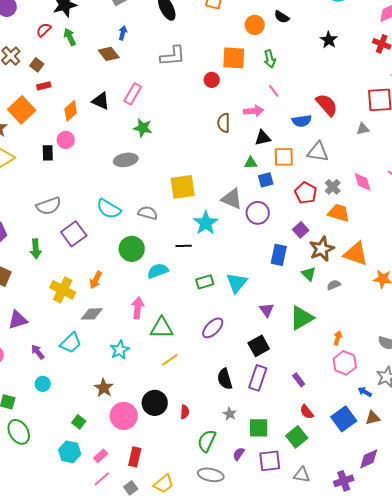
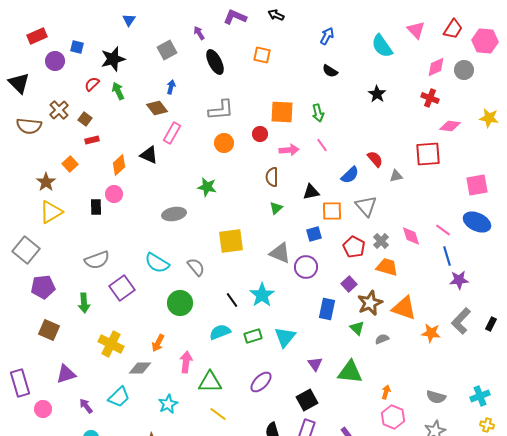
orange circle: (255, 25) -> (224, 143), moved
pink rectangle: (133, 94) -> (172, 133), moved
red semicircle: (327, 105) -> (375, 159), size x0.7
orange square: (22, 110) -> (70, 164), size x0.6
pink arrow: (254, 111) -> (289, 150), moved
blue semicircle: (302, 121) -> (350, 175), turned -36
green star: (143, 128) -> (207, 187), moved
gray triangle: (363, 129) -> (396, 176), moved
gray triangle: (318, 152) -> (366, 206), turned 40
green triangle: (251, 163) -> (276, 208), moved, turned -40
gray semicircle: (148, 213) -> (196, 267), turned 36
cyan star: (206, 223) -> (262, 295), moved
black line: (184, 246) -> (232, 300), turned 56
cyan semicircle: (158, 271) -> (220, 332), moved
orange arrow: (96, 280) -> (158, 343), moved
green triangle: (302, 318) -> (350, 372), turned 36
yellow line: (170, 360) -> (218, 414), turned 72

